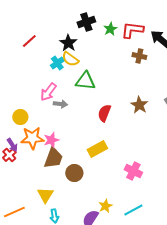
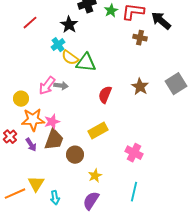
yellow semicircle: (70, 59) -> (70, 58), moved
pink arrow: (48, 92) -> (47, 86), moved
purple arrow: (12, 145) -> (31, 145), moved
yellow triangle: (45, 195) -> (36, 184), moved
yellow star: (105, 206) -> (95, 176), moved
cyan line: (133, 210) -> (134, 192), turned -48

